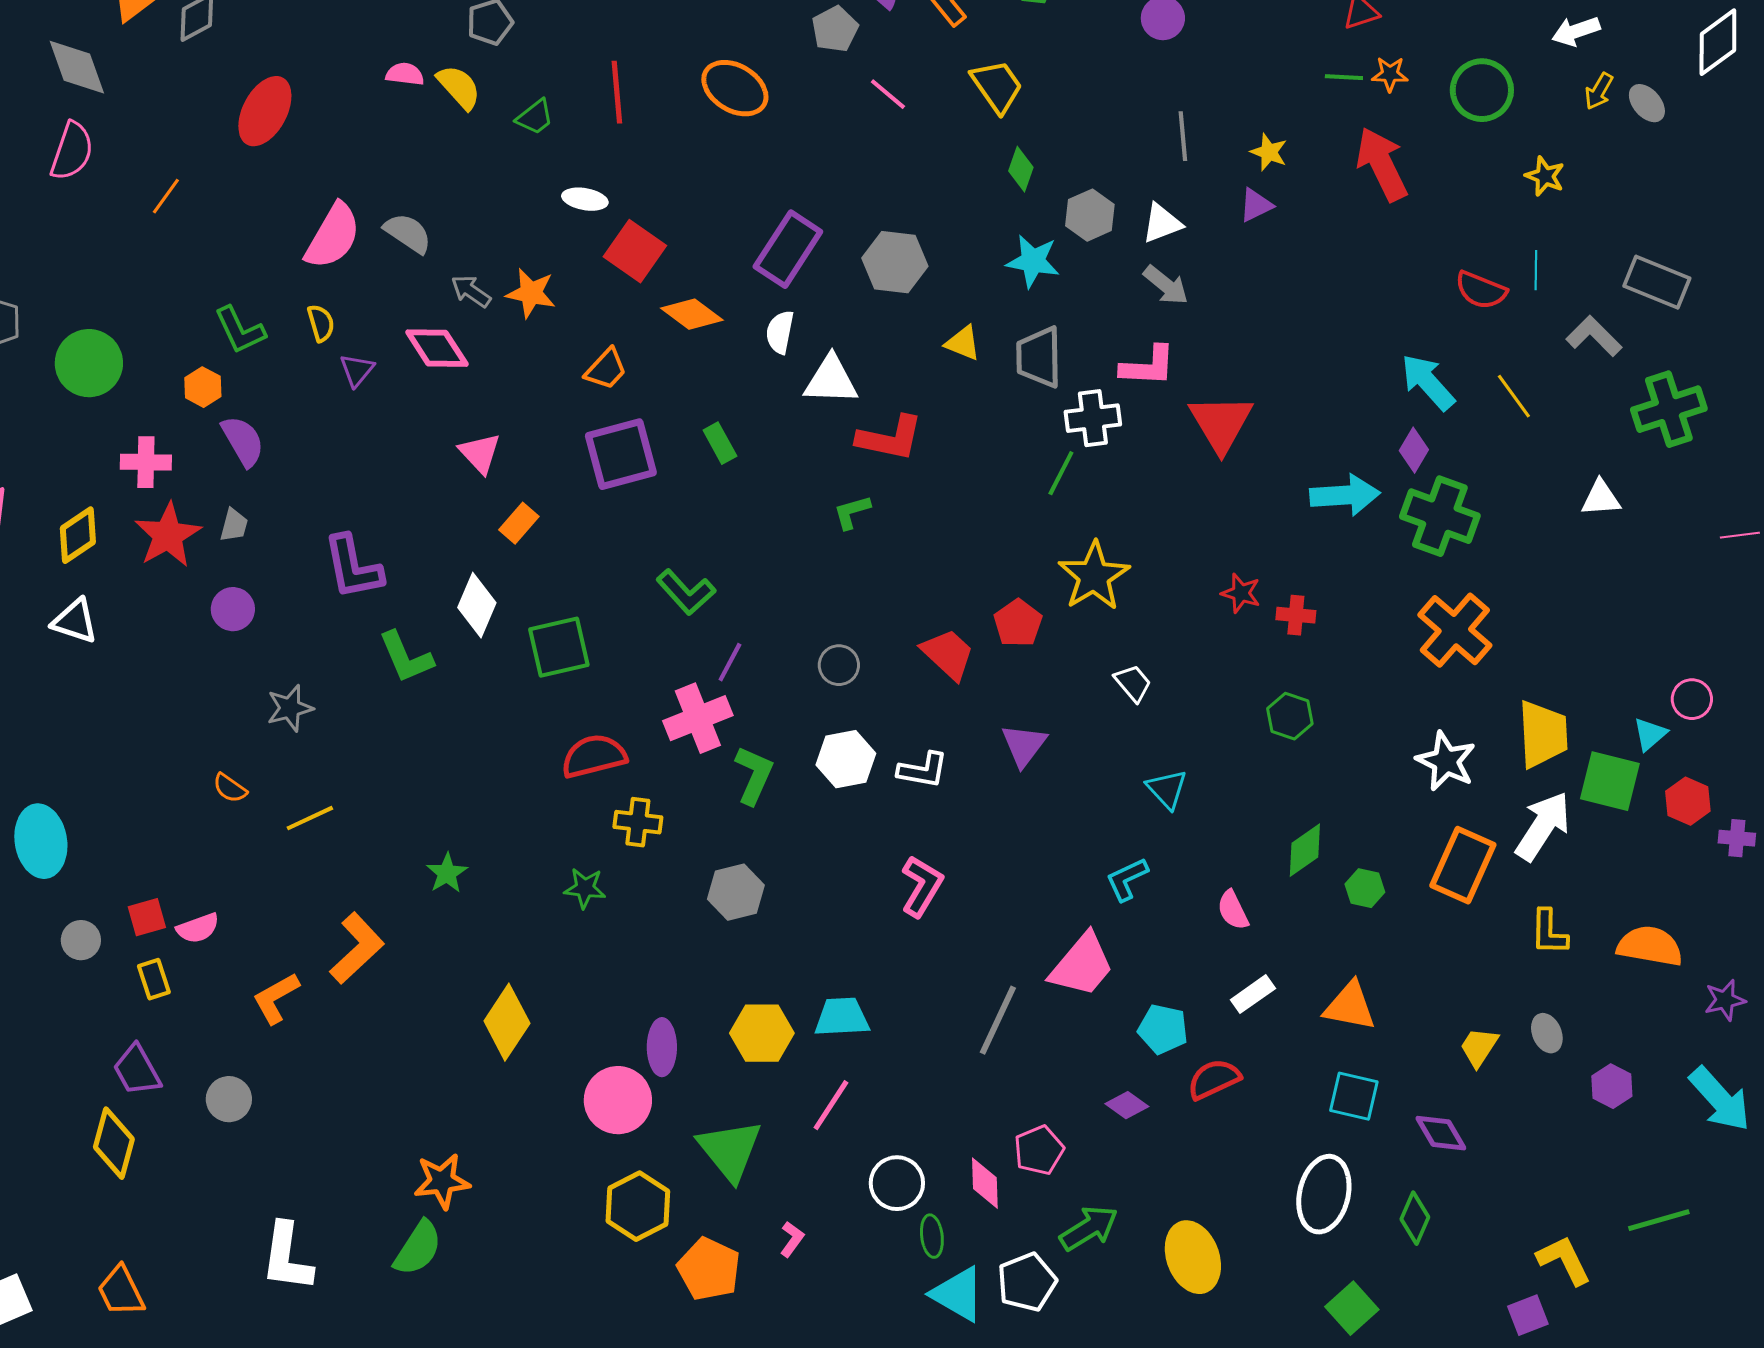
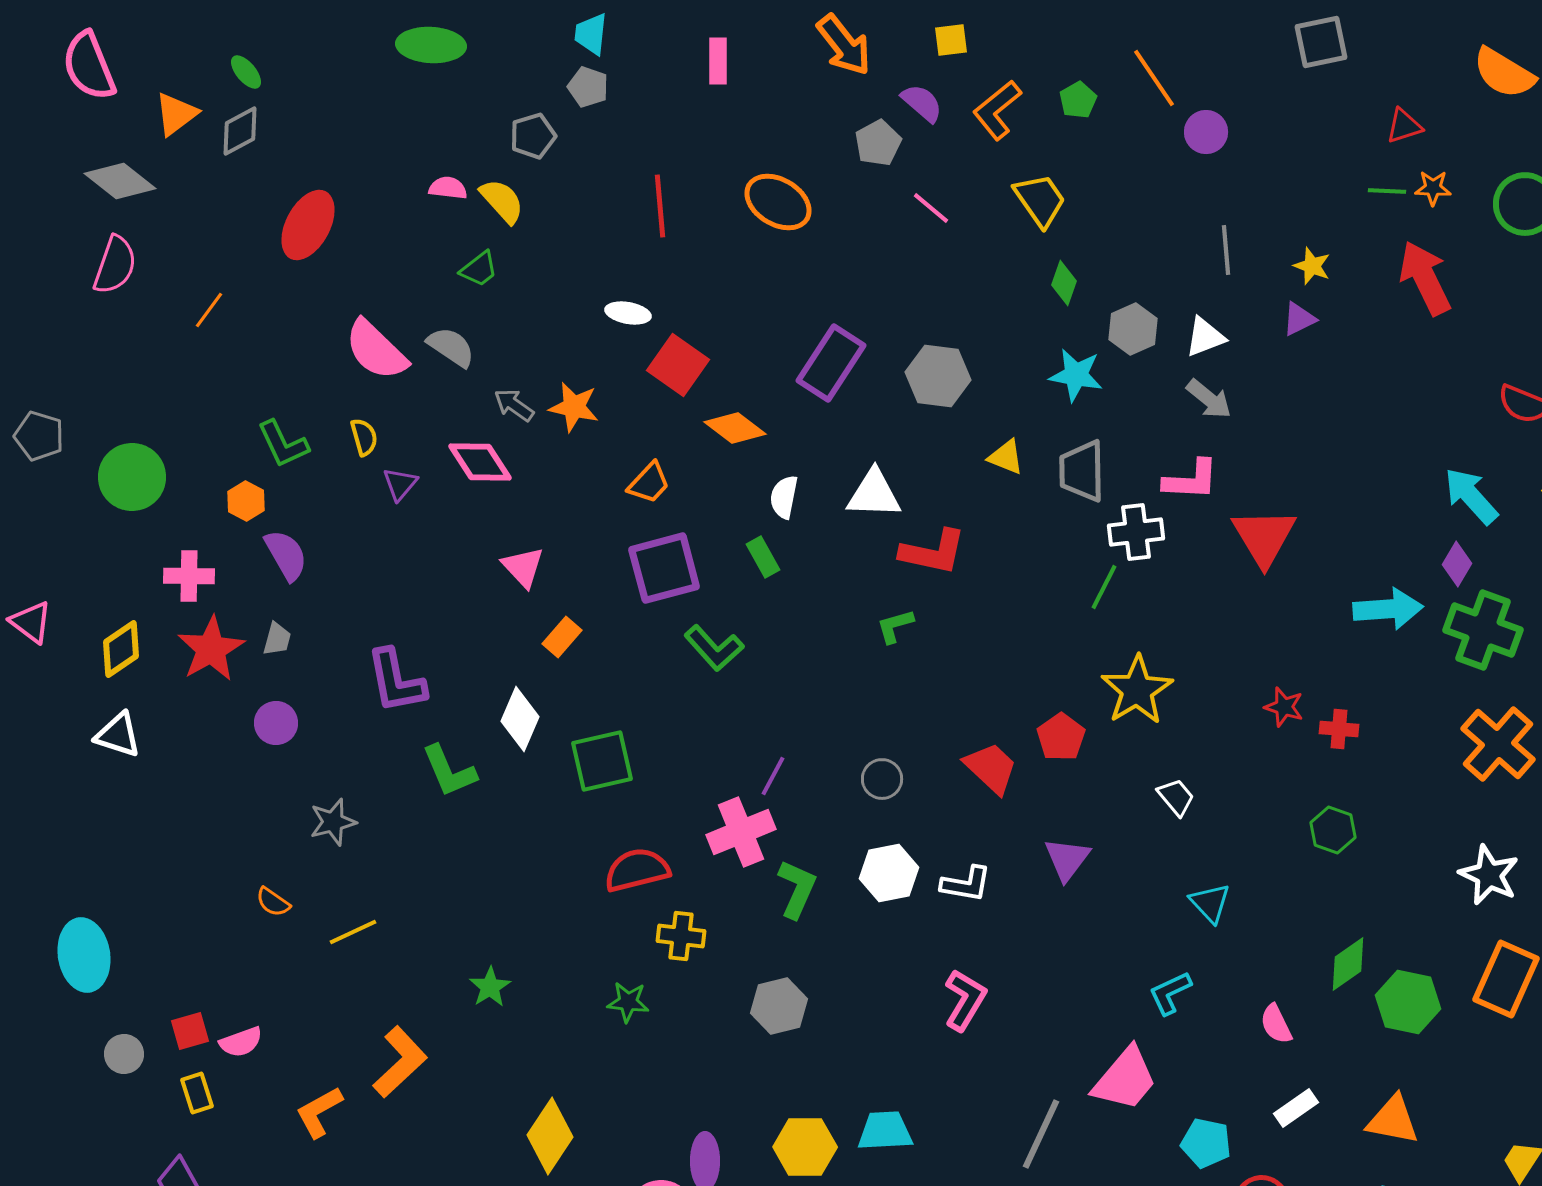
gray diamond: (77, 67) -> (120, 181), turned -32
green trapezoid: (535, 117) -> (479, 269), moved
pink semicircle: (333, 236) -> (376, 350), turned 104
white semicircle: (780, 332) -> (784, 497), moved
green L-shape: (686, 592) -> (714, 648), moved
green hexagon: (1365, 888) -> (1408, 1002), size x1.6

